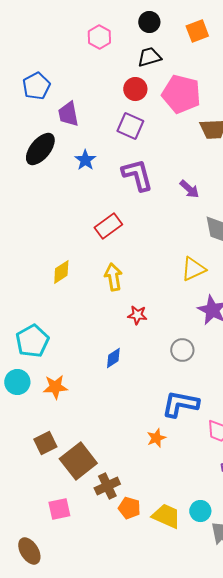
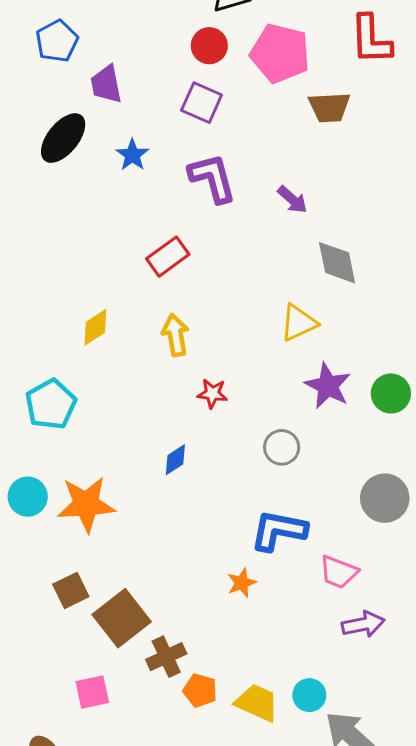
cyan pentagon: (32, 341) -> (51, 404), moved
orange star: (55, 387) -> (86, 504), size x1.5

